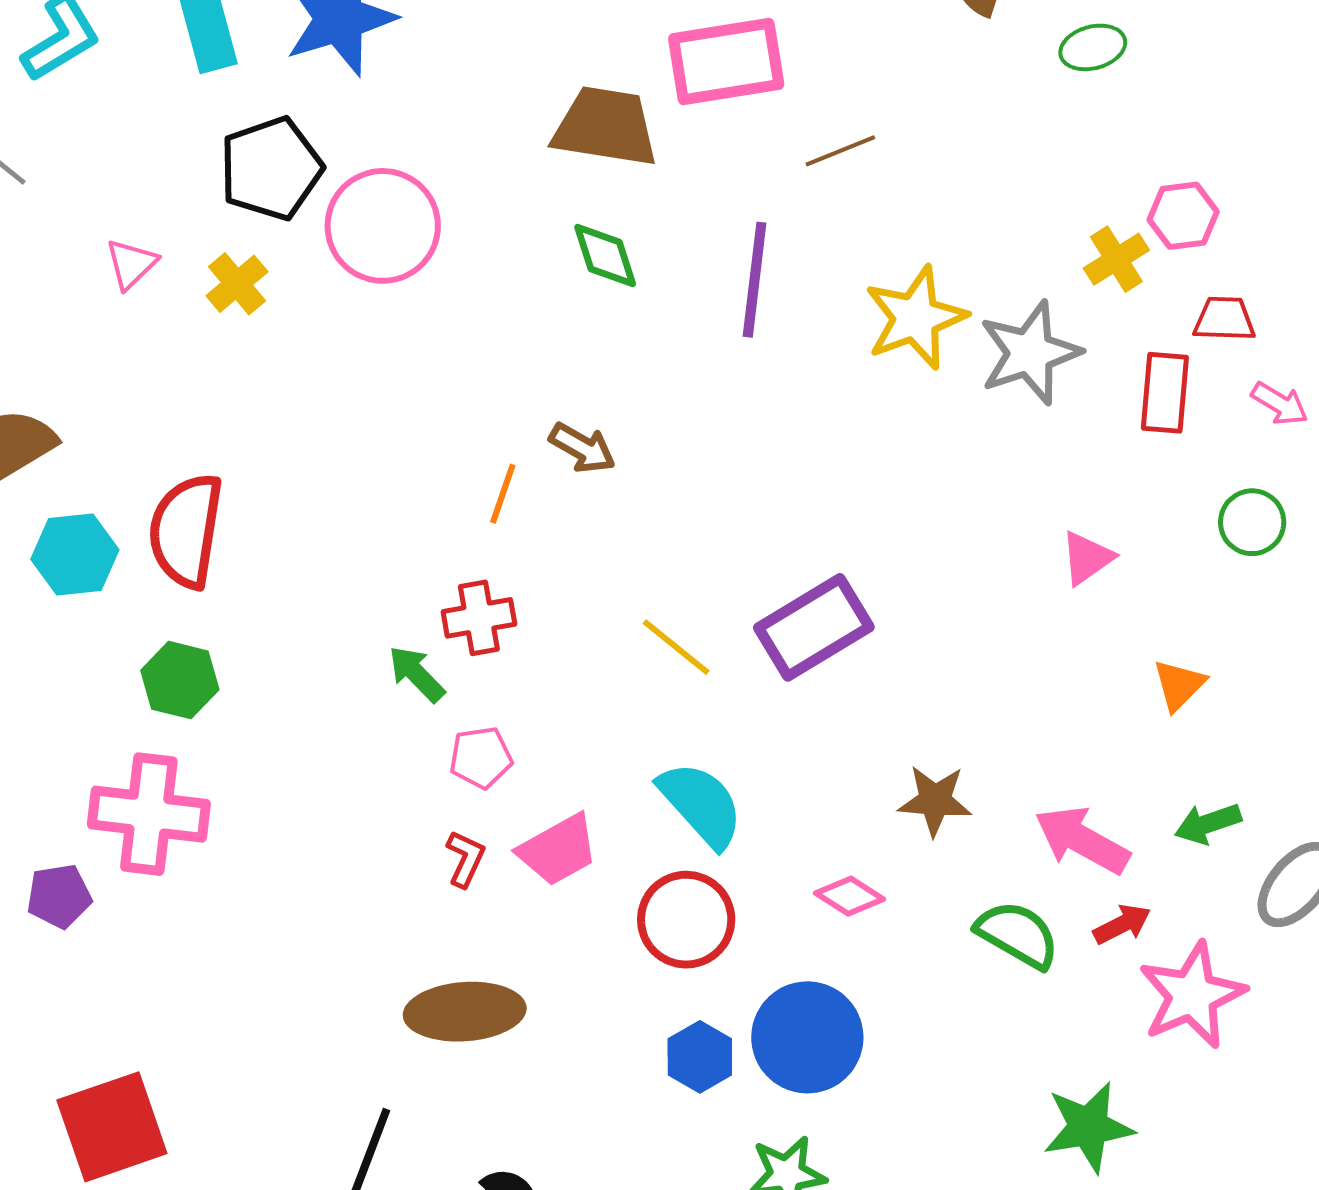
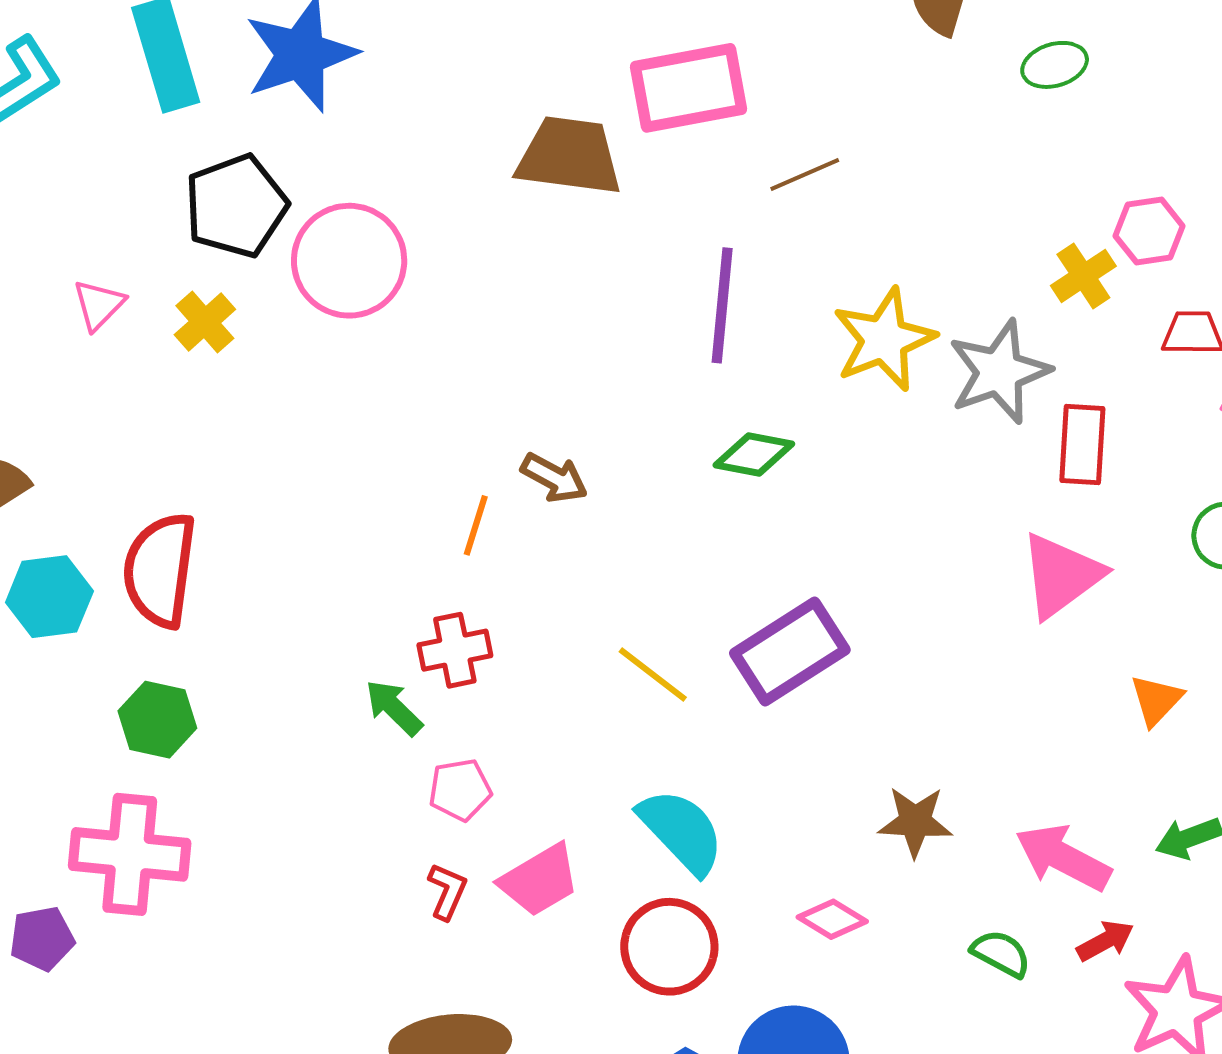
green diamond: (605, 255) -> (754, 454), moved, turned -60
red rectangle: (1165, 393) -> (1082, 445), moved
pink triangle: (1087, 558) -> (1061, 575), size x1.6
green semicircle: (1018, 934) -> (1001, 953), size x0.7

